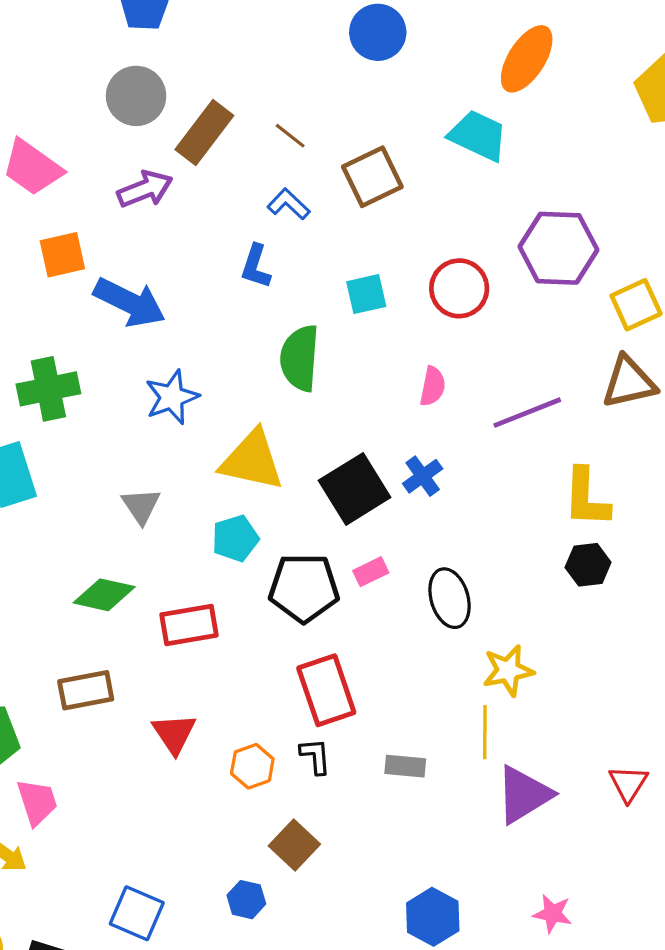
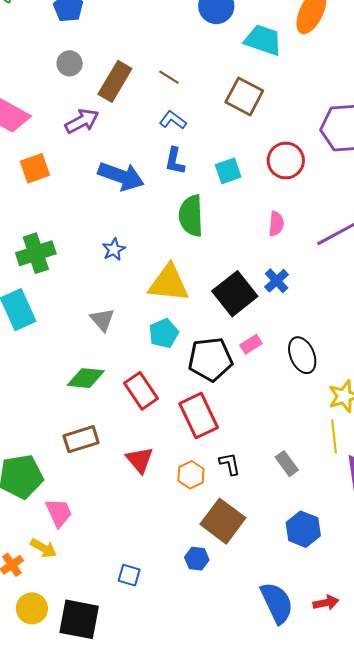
gray circle: (136, 96) -> (70, 63), size x0.7
cyan trapezoid: (478, 136) -> (263, 40), moved
brown square: (372, 177) -> (244, 96), moved, turned -30
blue L-shape: (256, 266) -> (175, 161), moved
blue arrow: (130, 302) -> (121, 176), moved
blue star: (172, 397) -> (114, 249), size x0.7
red rectangle: (189, 625) -> (141, 391), turned 72
red rectangle: (326, 690) -> (199, 416), moved
gray rectangle: (405, 766) -> (287, 464), turned 55
brown square: (294, 845) -> (223, 521), size x1.4
blue square: (137, 913) -> (129, 575), size x0.7
blue hexagon: (433, 917) -> (303, 529), moved

